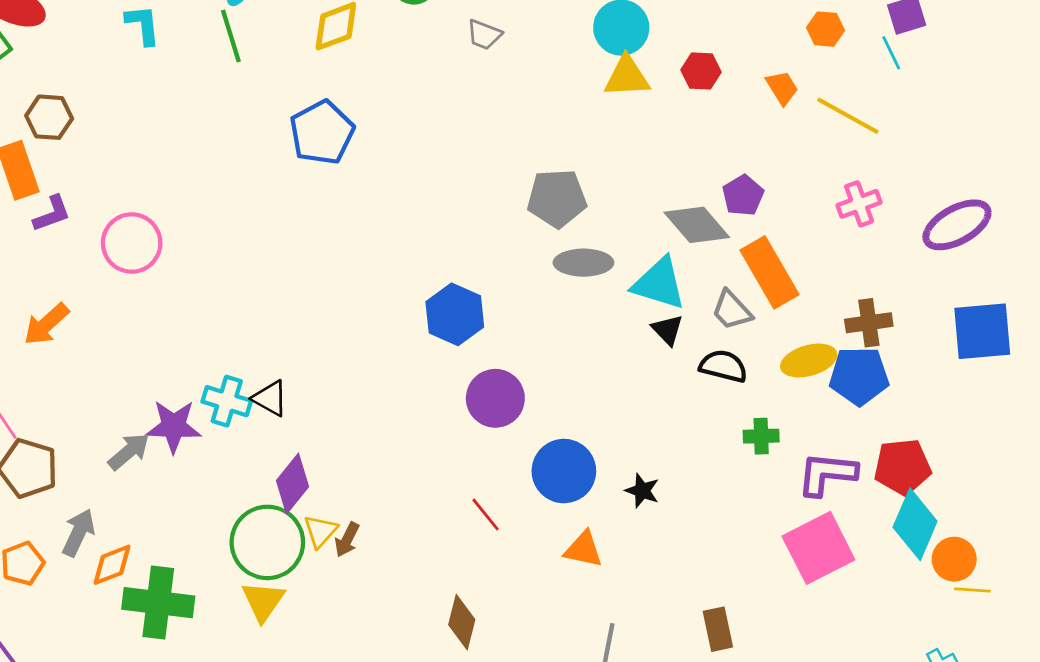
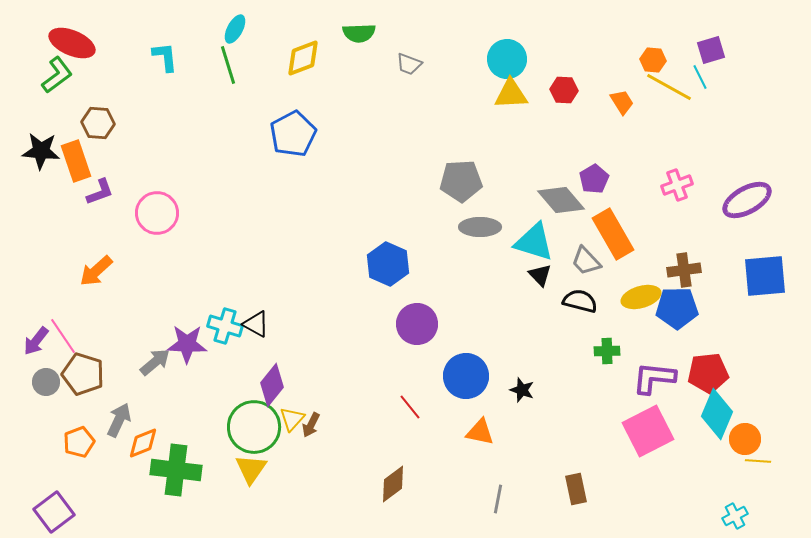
yellow line: (848, 116) -> (669, 87), moved
brown diamond: (462, 622) -> (393, 484), turned 39

